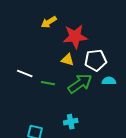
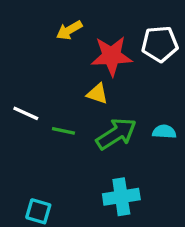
white pentagon: (96, 60) -> (160, 44), moved
cyan cross: (71, 122) -> (121, 197), moved, size x1.5

